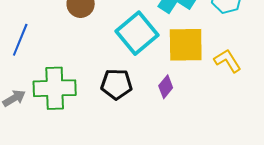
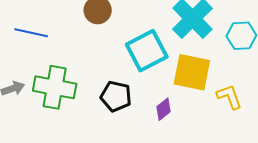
blue line: (20, 40) -> (31, 33), turned 68

